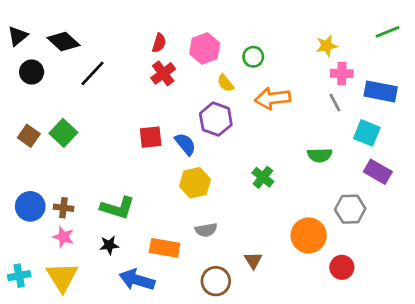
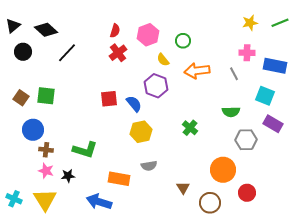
yellow star: (327, 46) -> (250, 23), moved
gray line: (335, 102) -> (234, 74), moved
green square: (63, 133) -> (46, 96), turned -36
blue circle: (30, 206) -> (33, 130), moved
gray hexagon: (350, 209) -> (246, 140), moved
black star: (109, 245) -> (68, 176), moved
cyan cross: (19, 276) -> (14, 199), turned 35
brown circle: (216, 281) -> (210, 203), moved

